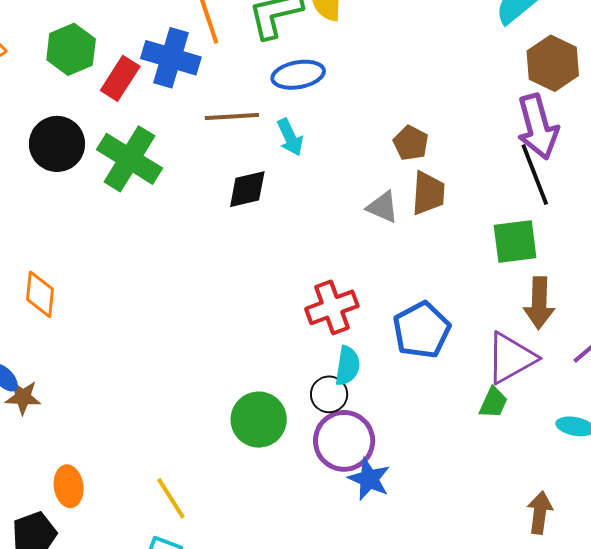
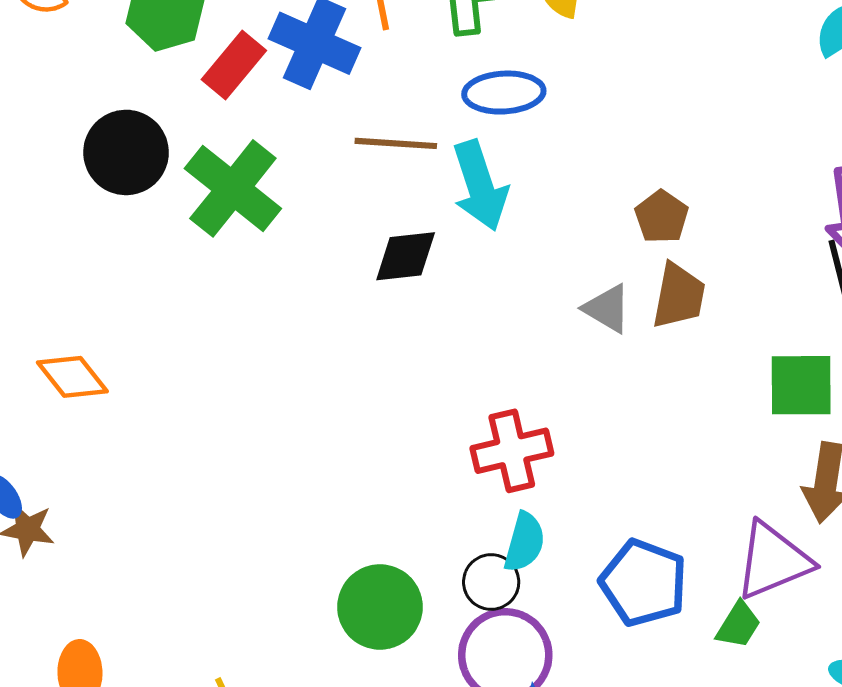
cyan arrow: (290, 137) -> (480, 186), size x1.5
orange diamond: (40, 294) -> (72, 377), turned -51
blue pentagon: (422, 330) -> (644, 583), moved, turned -30

